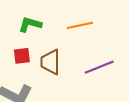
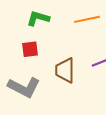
brown trapezoid: (50, 62) -> (65, 70), moved

